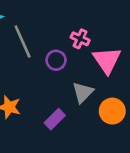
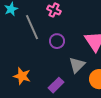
pink cross: (80, 39) -> (54, 10), moved

